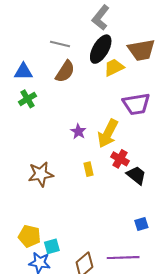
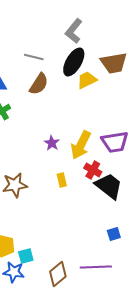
purple trapezoid: (136, 104) -> (115, 142), moved
black trapezoid: (136, 175) -> (109, 186), size x1.4

